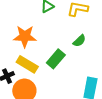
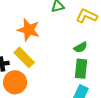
green rectangle: (56, 59) -> (81, 69), moved, turned -48

